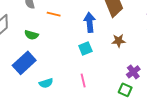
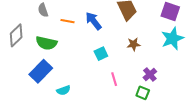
blue arrow: (90, 22) -> (94, 21), moved, turned -30
green semicircle: (31, 35) -> (46, 43), size x1.5
pink line: (83, 80) -> (114, 79), moved

